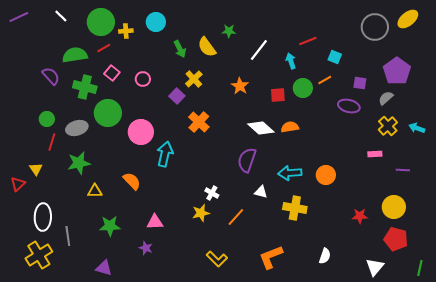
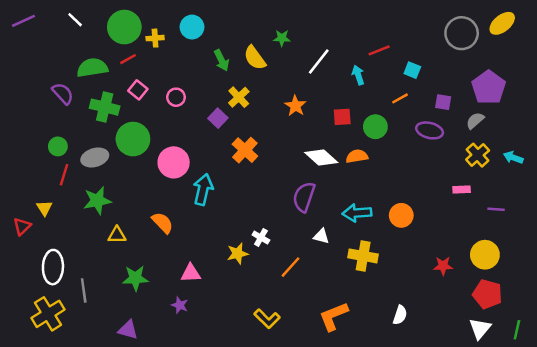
green circle: (303, 88) -> (375, 127), moved
yellow star: (201, 213) -> (238, 254), moved
white triangle: (375, 267) -> (480, 329), moved

